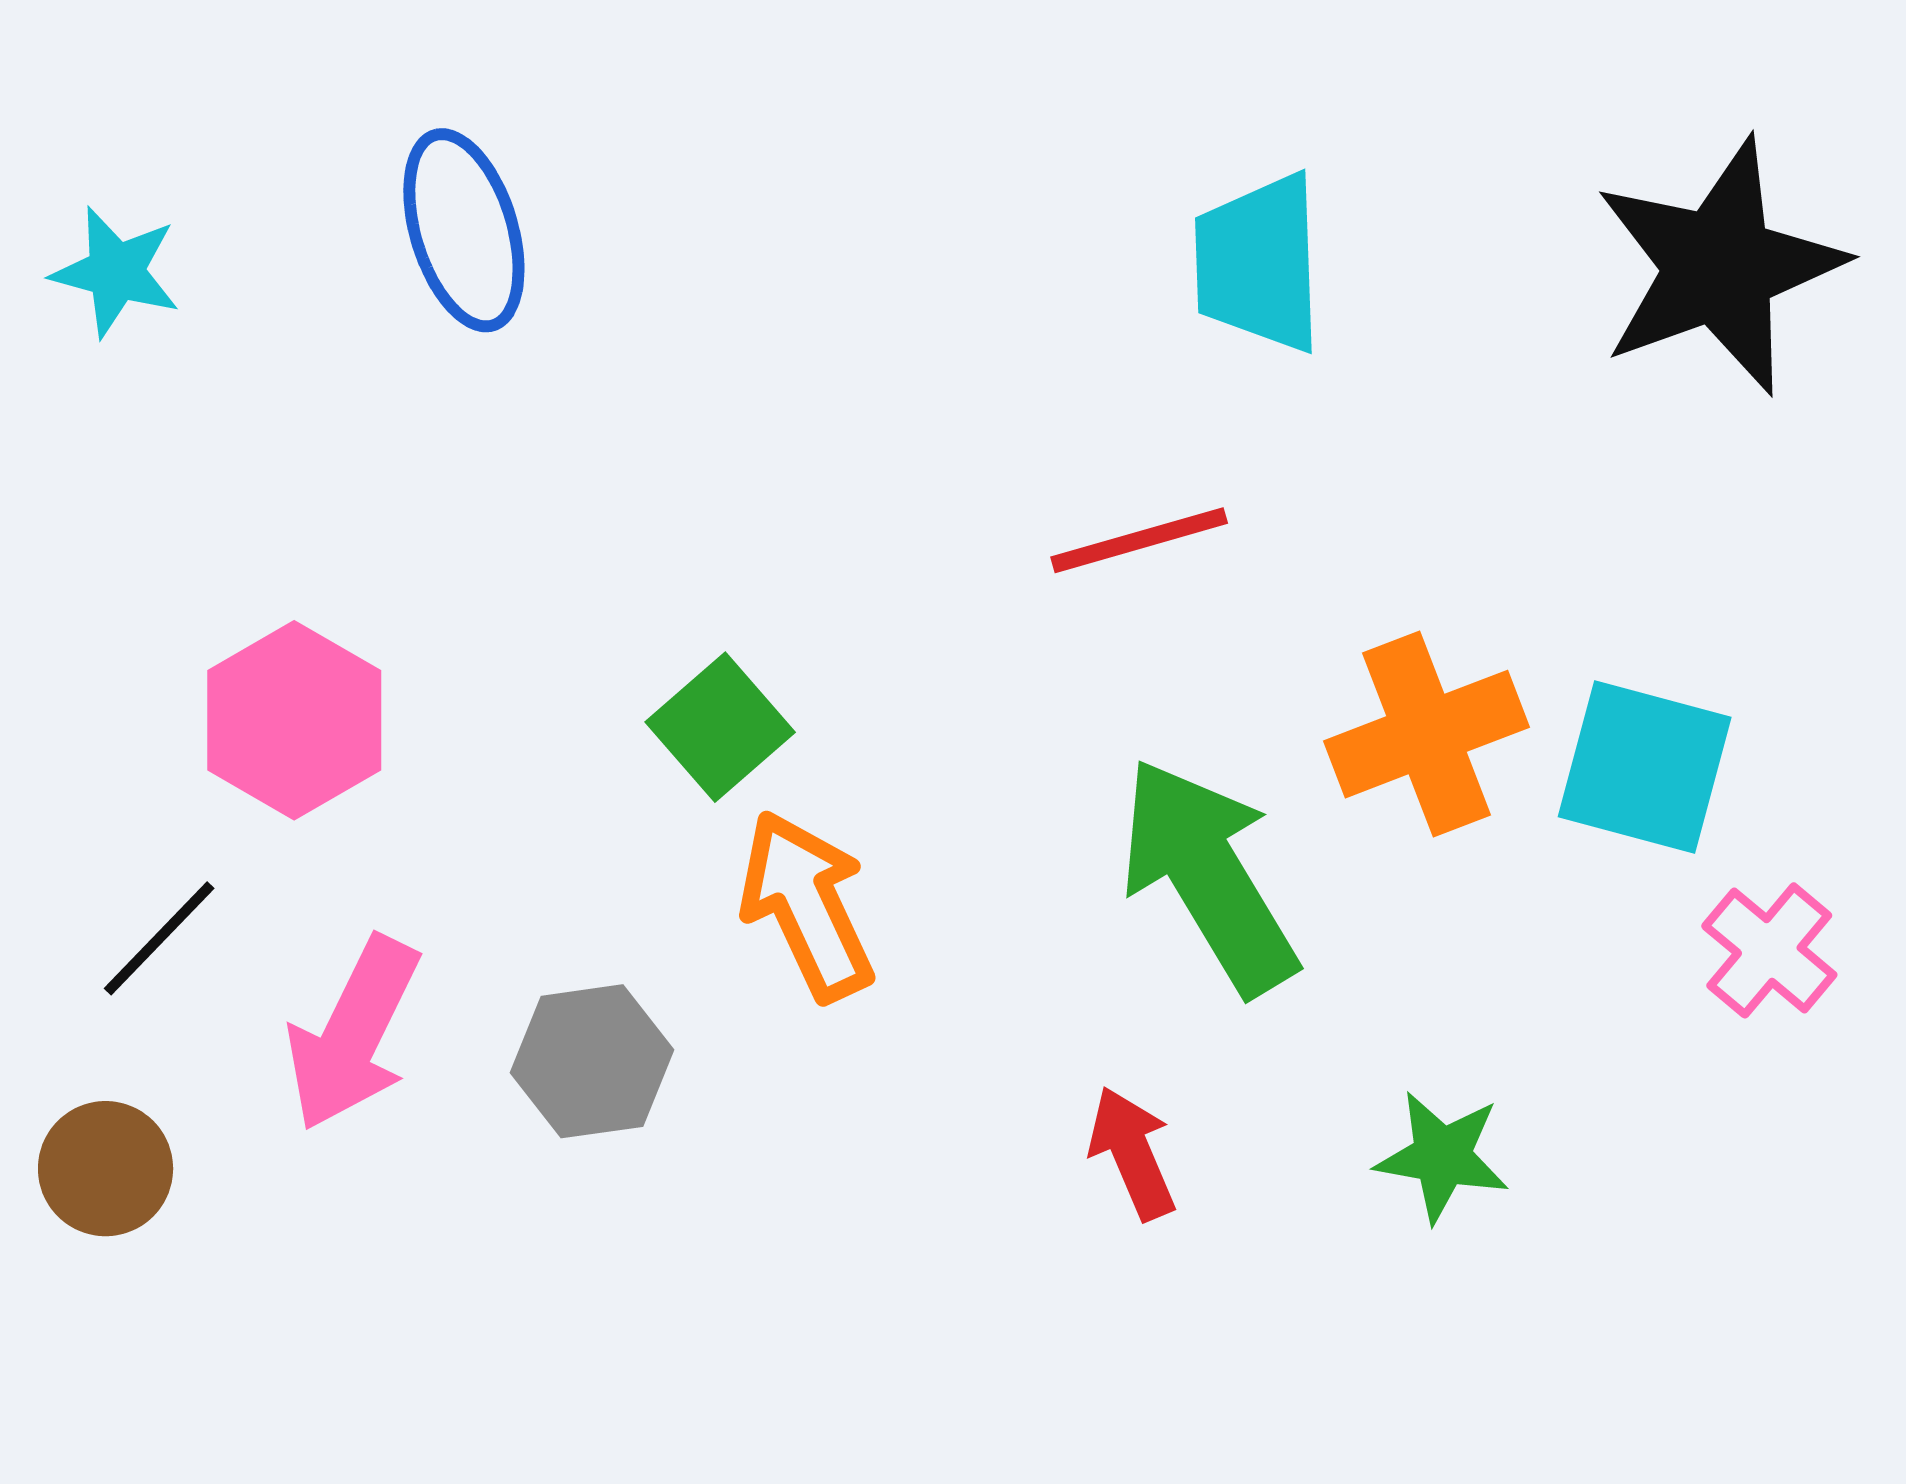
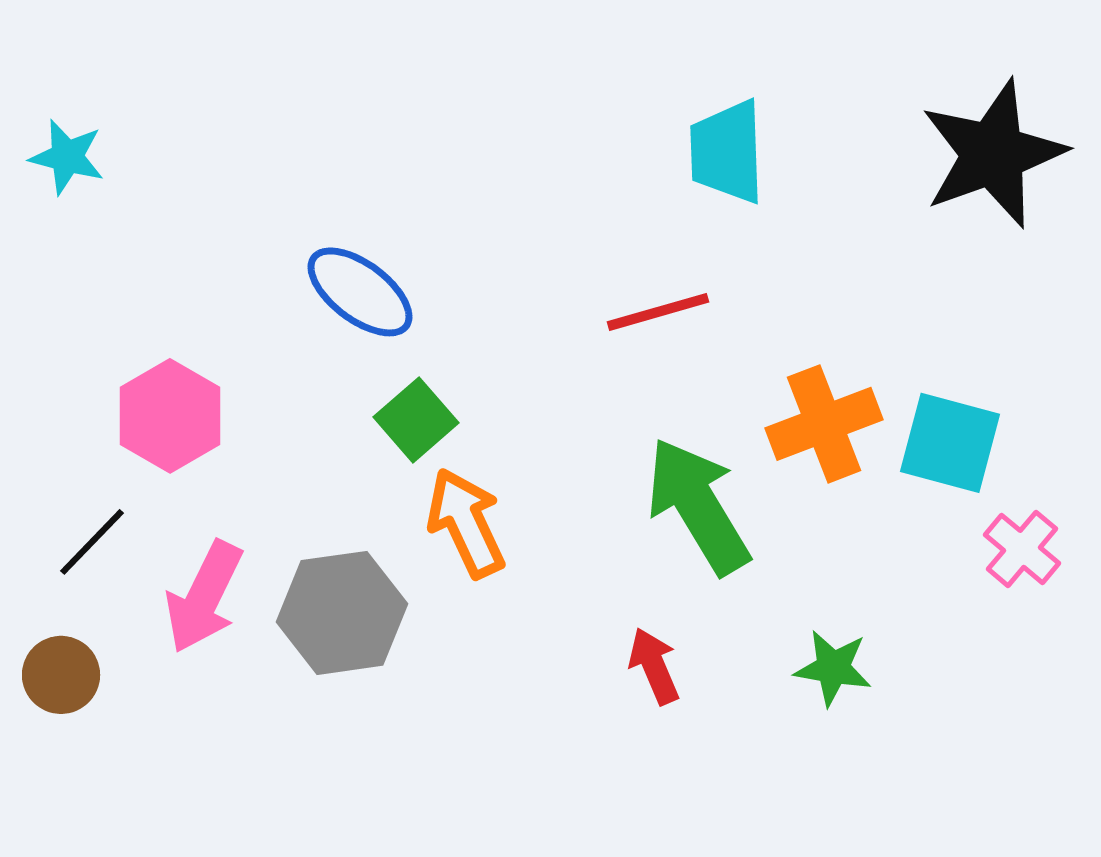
blue ellipse: (464, 230) -> (360, 292), moved, turned -36
gray hexagon: (592, 1061) -> (342, 613), size x1.4

